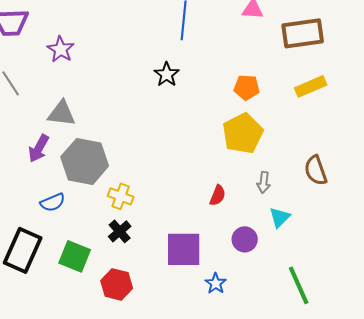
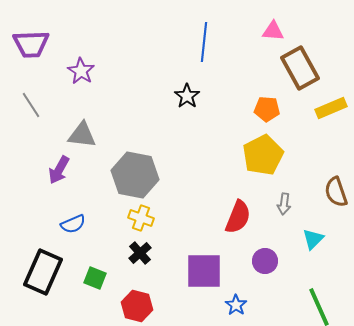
brown rectangle: (303, 33) -> (300, 68), moved, turned 69
gray hexagon: (85, 161) -> (135, 175), moved
red semicircle: (218, 195) -> (238, 217), size x1.6
cyan triangle: (280, 217) -> (313, 239), moved
green square: (75, 256) -> (95, 278), size x0.7

